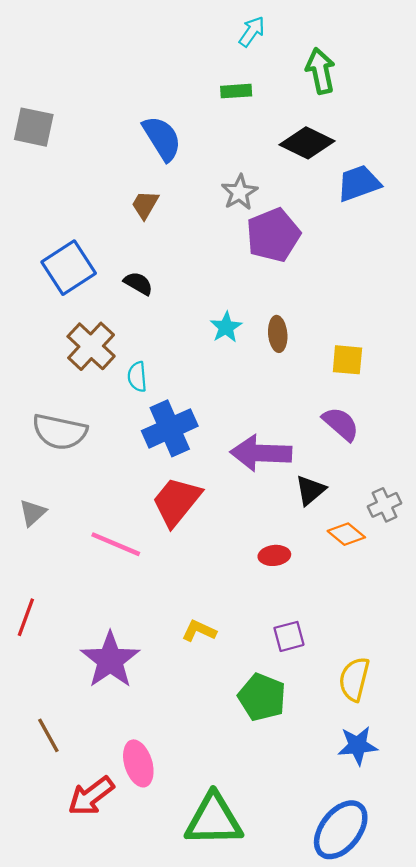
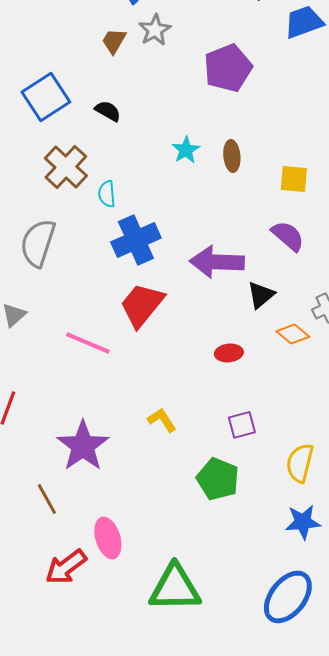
gray star: (239, 192) -> (155, 30), moved
gray semicircle: (60, 432) -> (38, 243), turned 96
yellow L-shape: (199, 631) -> (162, 420), turned 32
brown line: (48, 735) -> (47, 499), moved

